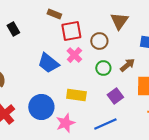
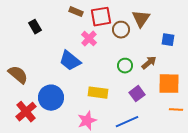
red square: (71, 31) -> (101, 17), moved
brown circle: (99, 41) -> (121, 30), moved
pink cross: (74, 55) -> (89, 39), moved
blue circle: (41, 107) -> (51, 98), moved

